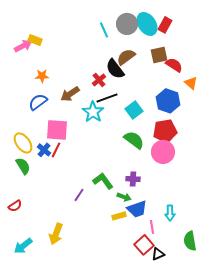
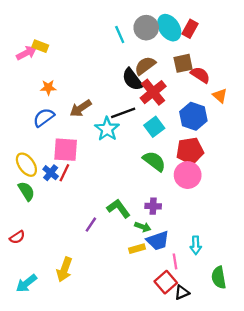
red cross: (99, 80) -> (153, 92), moved, size x1.6

